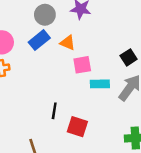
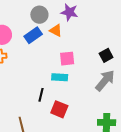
orange triangle: (68, 43) -> (56, 30), moved
cyan rectangle: (100, 84) -> (60, 77), moved

